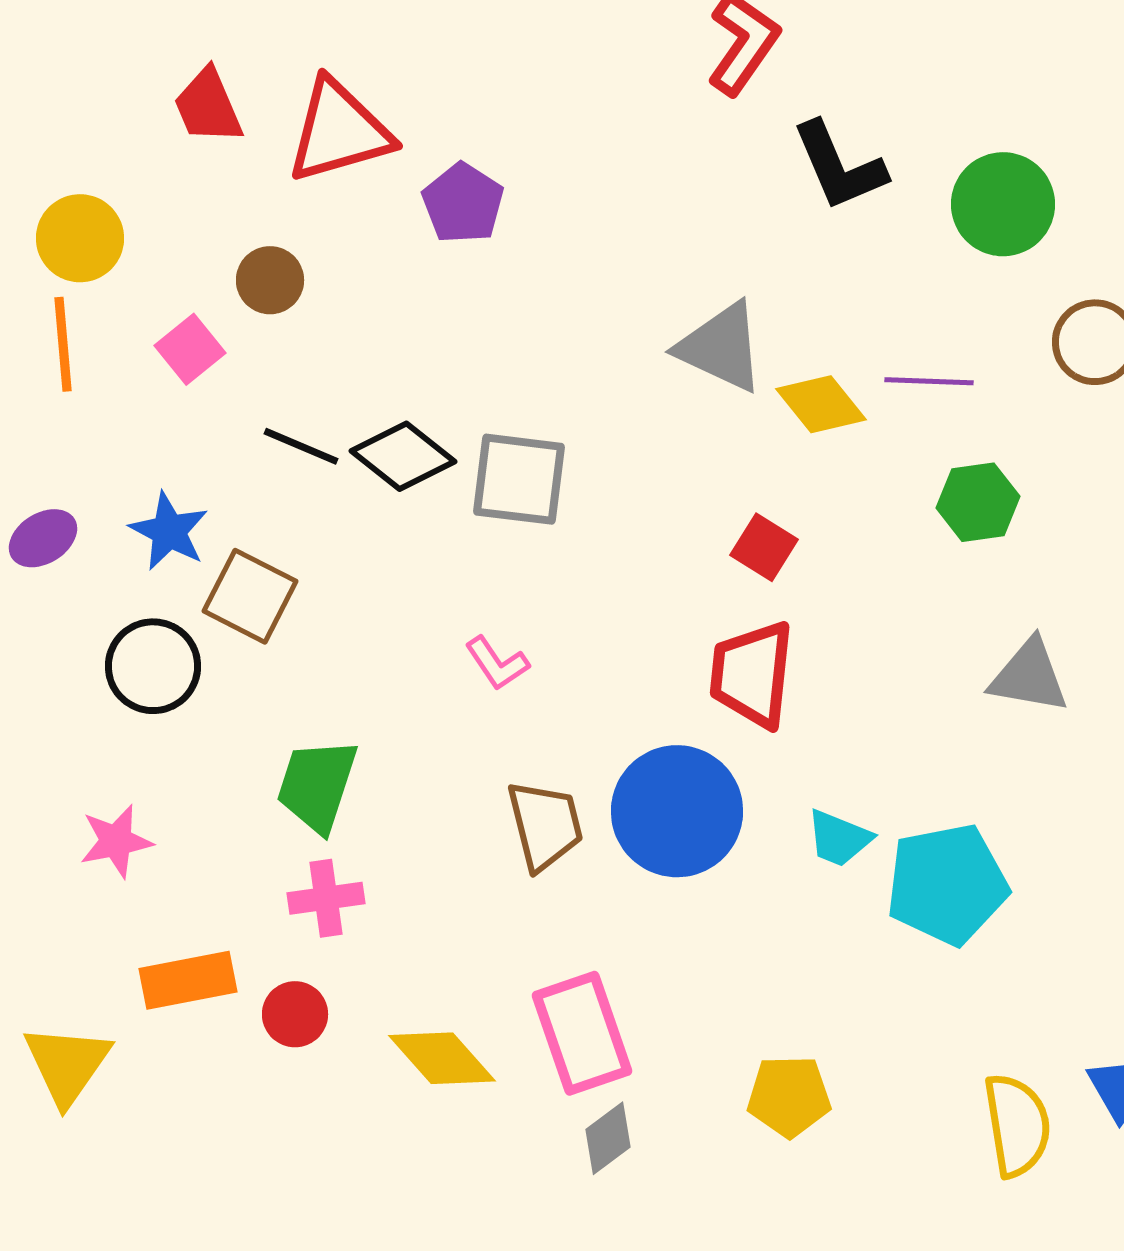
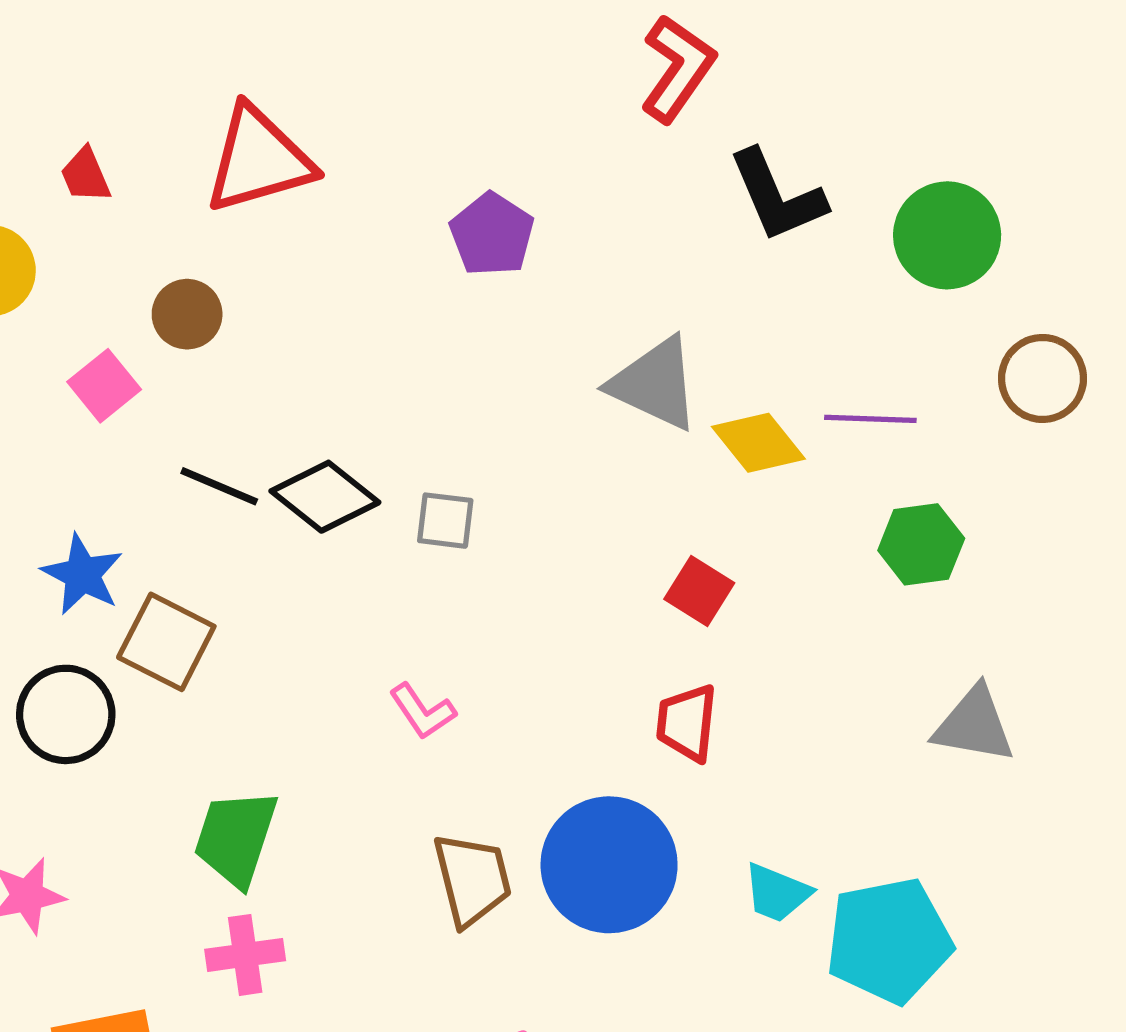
red trapezoid: (208, 106) -> (85, 175), moved, size x0.7
purple pentagon: (463, 203) -> (492, 234), moved
gray square: (519, 479) -> (445, 521), size x0.6
red trapezoid: (752, 674) -> (687, 723), size x0.7

